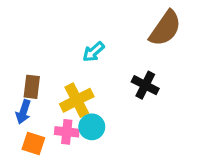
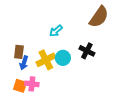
blue arrow: (23, 112) -> (24, 63), moved
cyan circle: (92, 127) -> (63, 58), moved
pink cross: (67, 132) -> (32, 84), moved

